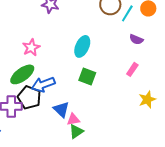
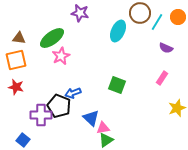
cyan ellipse: (82, 46) -> (118, 31), moved
green ellipse: (22, 74) -> (52, 38), moved
blue arrow: (43, 84) -> (73, 93), size x0.7

